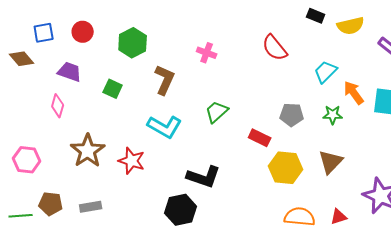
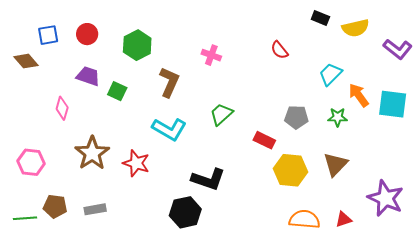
red semicircle: (275, 48) -> (279, 50), size x0.7
purple trapezoid: (70, 72) -> (88, 76), moved

